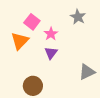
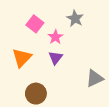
gray star: (78, 17) -> (75, 18), moved
orange triangle: (20, 41) -> (22, 58), moved

